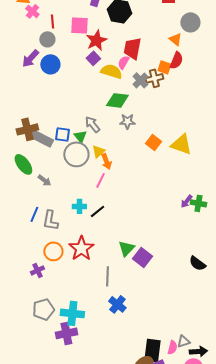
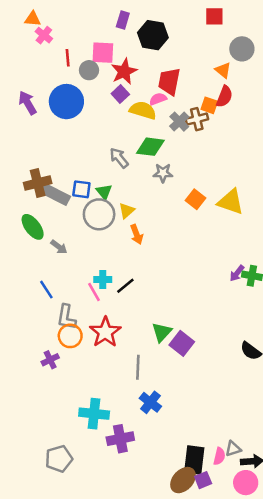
red line: (52, 21) -> (68, 58), moved
gray circle: (47, 39) -> (89, 70), moved
purple arrow: (30, 58) -> (28, 103), moved, turned 108
pink semicircle: (123, 62) -> (158, 99), turned 40
blue circle: (50, 64) -> (66, 102), size x1.4
gray arrow: (92, 124) -> (119, 158), moved
orange arrow: (106, 161) -> (137, 234), moved
pink line: (100, 180) -> (94, 292), moved, turned -56
blue line: (34, 214) -> (46, 290), turned -56
gray L-shape: (50, 220) -> (66, 317), moved
gray pentagon: (43, 309) -> (59, 459), moved
purple cross: (66, 333) -> (120, 439), moved

